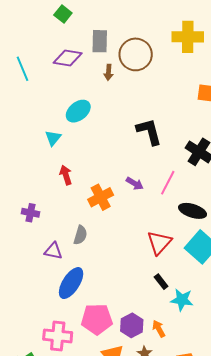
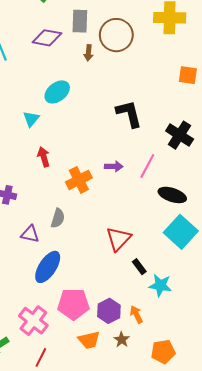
purple arrow: (135, 183) -> (114, 166), turned -30
red triangle: (159, 243) -> (118, 239), moved
pink cross: (58, 336) -> (33, 321), turned 32

